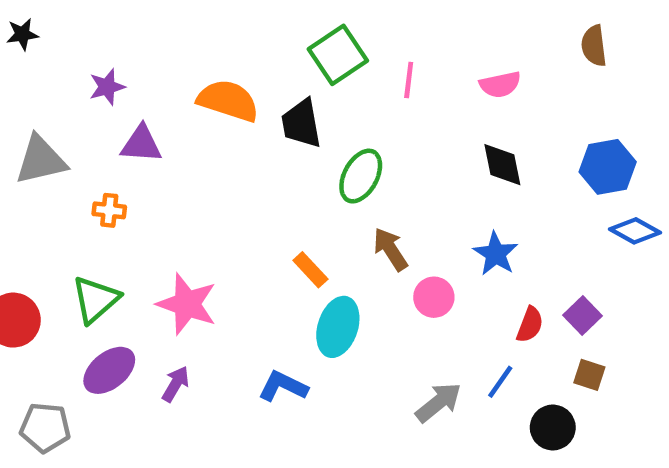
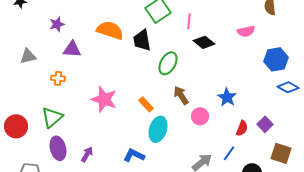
pink semicircle: (500, 85) -> (246, 31), moved
gray triangle: (41, 160) -> (28, 56), size x0.7
black diamond: (502, 165) -> (204, 42), moved, turned -40
pink star: (187, 304) -> (104, 99), moved
purple ellipse: (109, 370) -> (58, 148), turned -65
brown square: (589, 375) -> (281, 153), moved, size x1.5

